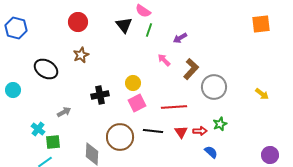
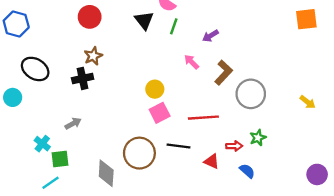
black ellipse: (46, 69) -> (35, 69), moved
black cross: (100, 95) -> (83, 78), moved
red triangle: (181, 132) -> (212, 161), moved, turned -32

